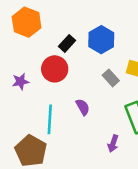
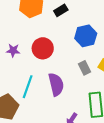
black rectangle: (67, 43) -> (61, 10), moved
purple semicircle: (83, 107) -> (56, 84), size x1.6

